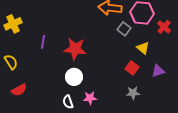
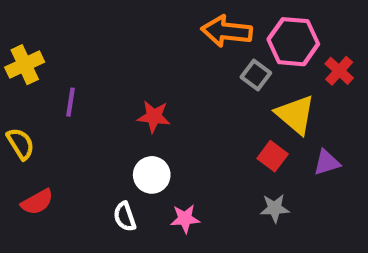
purple line: (43, 42) -> (71, 102), moved
yellow triangle: (143, 48) -> (295, 115), size x1.5
red star: (75, 49) -> (154, 117), size x0.7
white semicircle: (68, 102) -> (125, 217), moved

